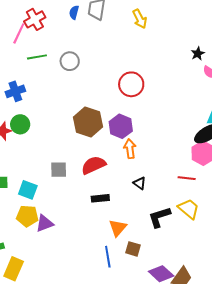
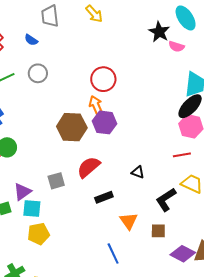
blue semicircle: (74, 12) -> (31, 40), moved, turned -56
black star: (198, 54) -> (159, 32), size x1.5
orange arrow: (130, 149) -> (96, 105), moved
purple triangle: (45, 223) -> (22, 192), moved
brown square: (133, 249) -> (158, 231), moved
blue line: (108, 257) -> (113, 254), moved

